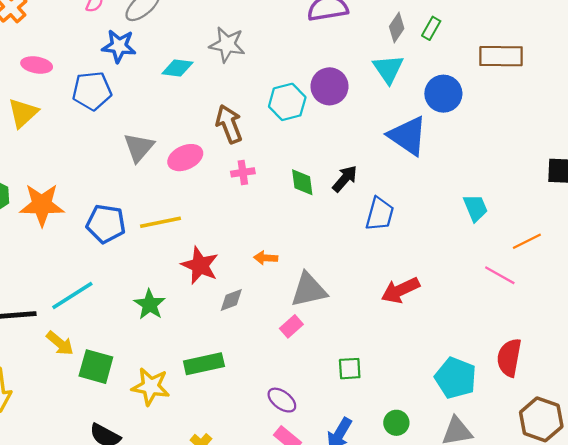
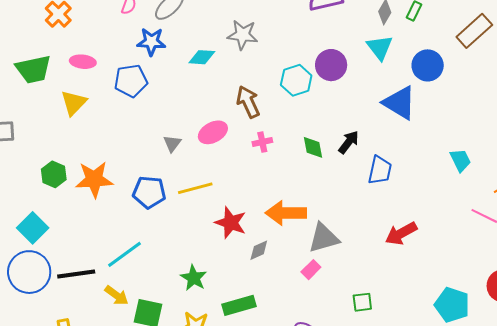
brown rectangle: (501, 56) -> (474, 31), turned -39
gray triangle: (139, 147) -> (172, 144), moved, size x0.7
orange arrow: (266, 258) -> (286, 213), size x2.0
green star: (150, 304) -> (194, 278), moved

